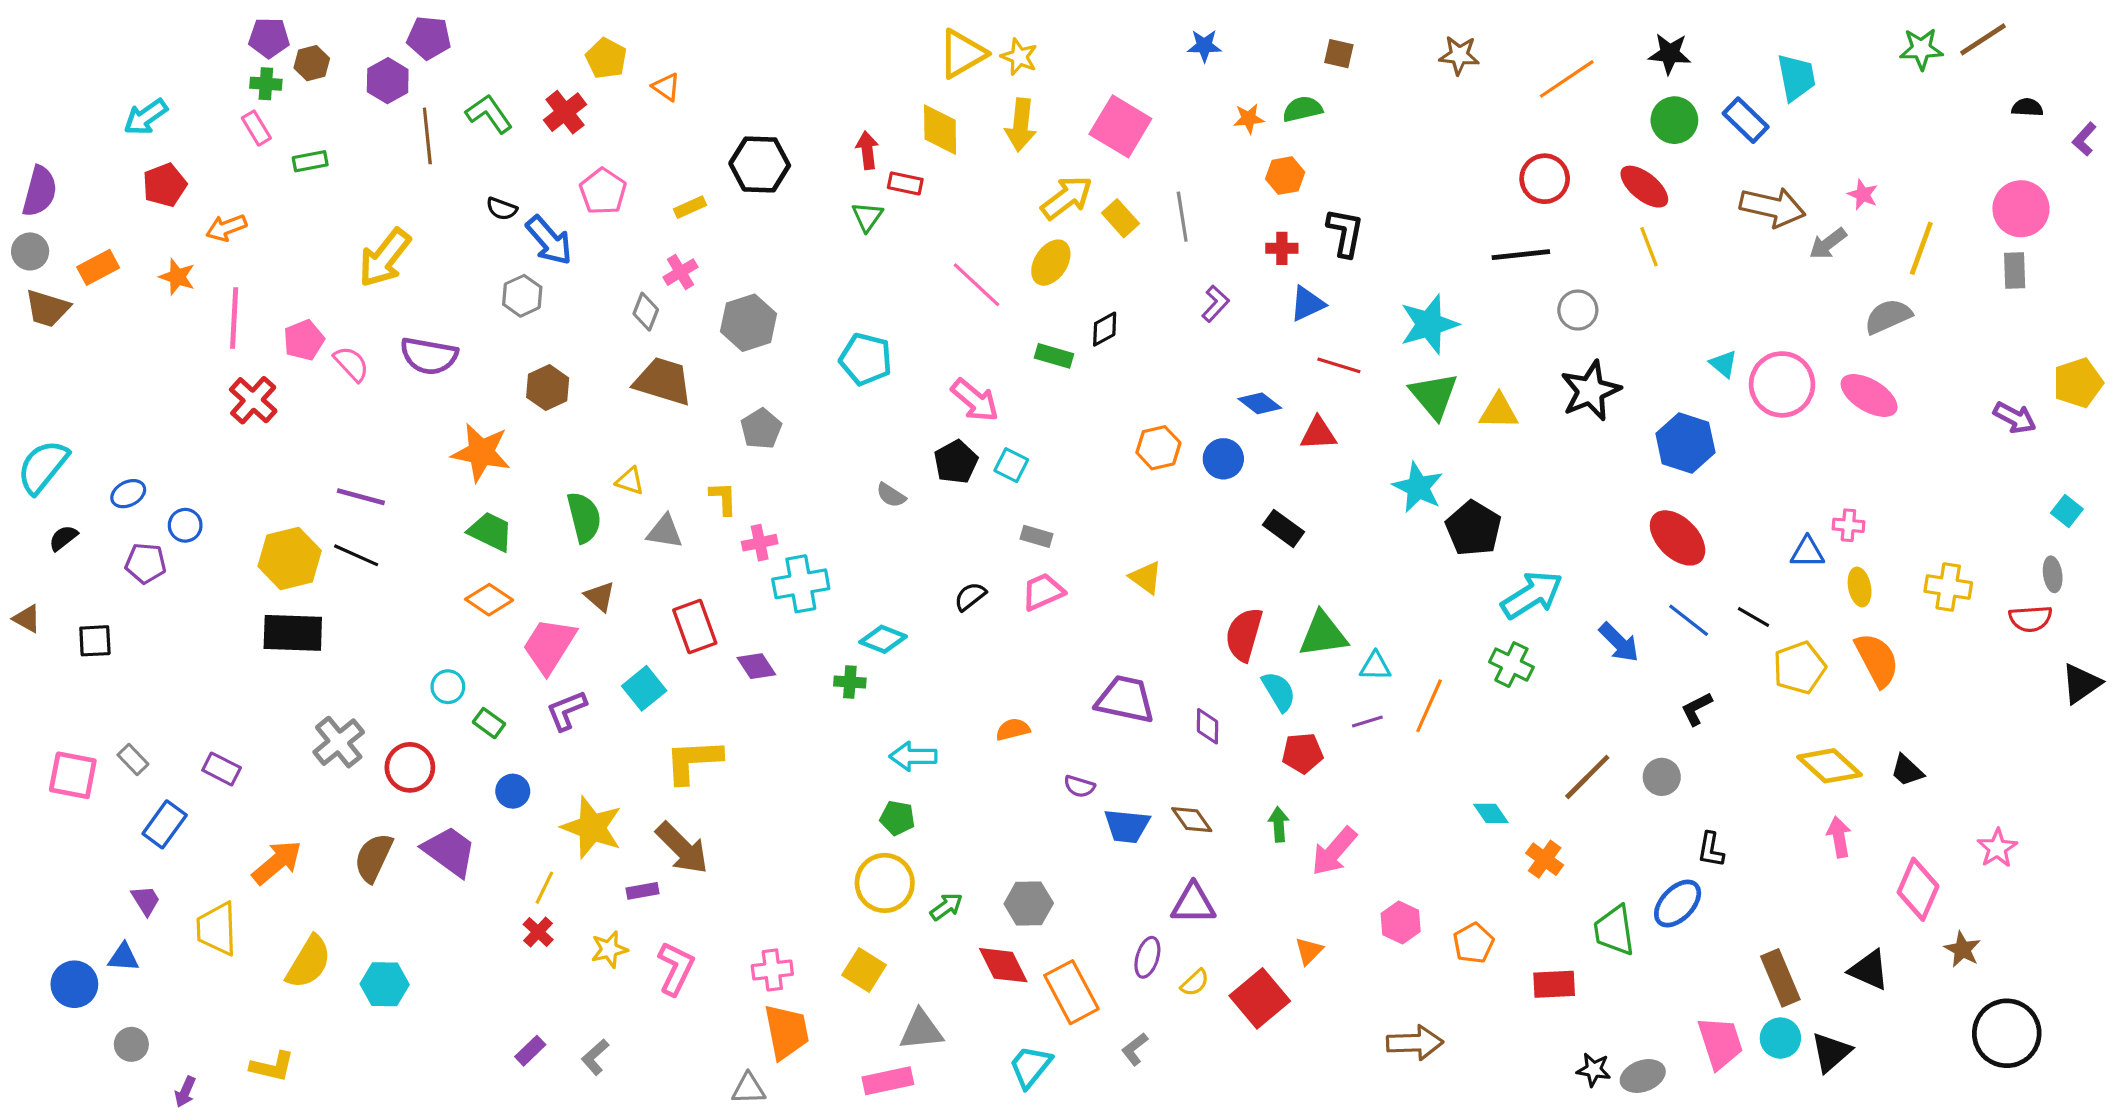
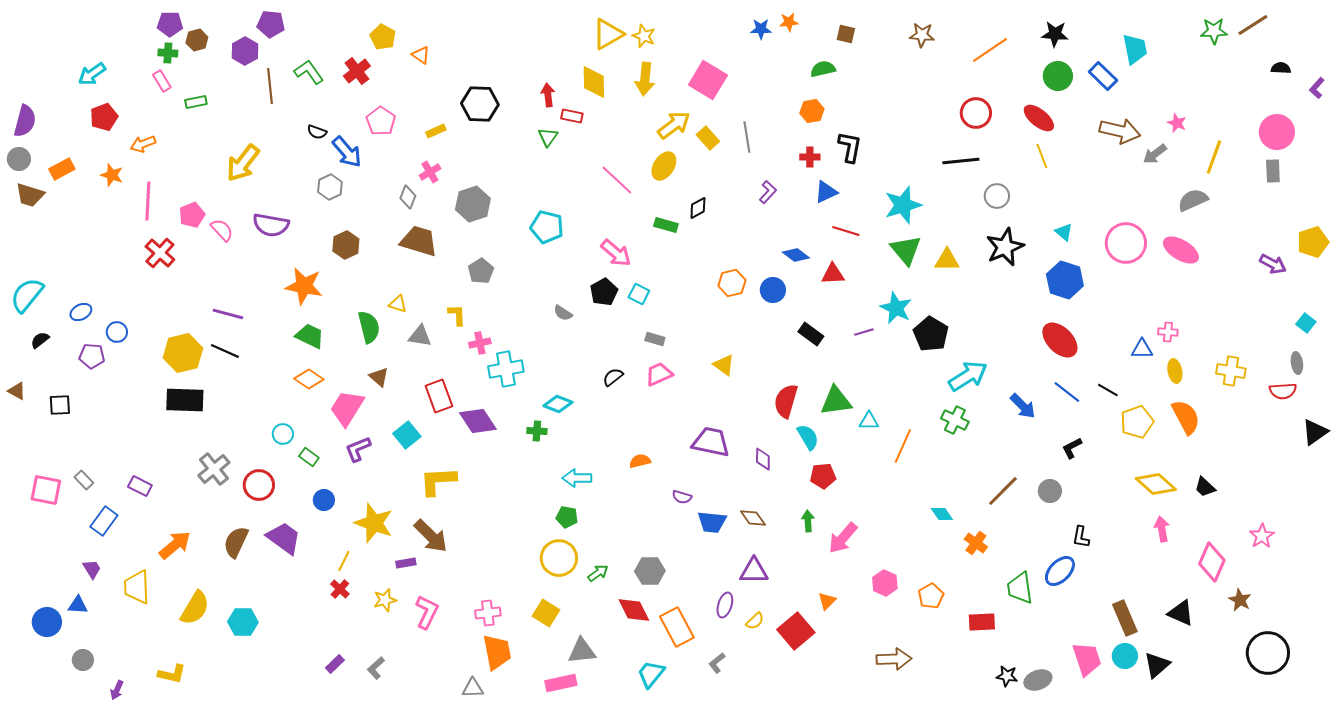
orange star: (1249, 119) -> (789, 22), moved
cyan triangle: (1723, 364) -> (1064, 232), moved
purple diamond: (756, 666) -> (478, 421), size x1.5
purple line: (1367, 722) -> (864, 332), moved

